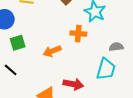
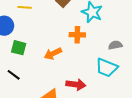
green square: (18, 43) -> (19, 48), turned 35
cyan trapezoid: (106, 69) -> (107, 68), turned 100

